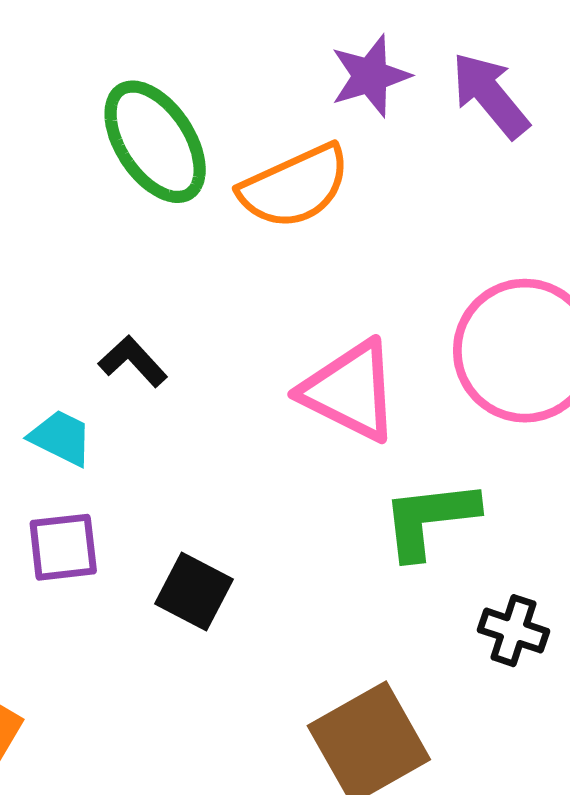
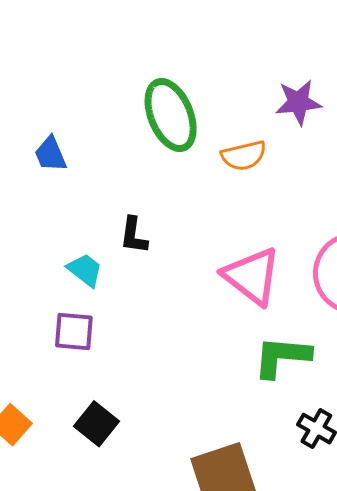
orange semicircle: (295, 186) -> (244, 156), size x0.7
black L-shape: (133, 361) -> (134, 235), turned -141
black square: (194, 591) -> (96, 424), moved

